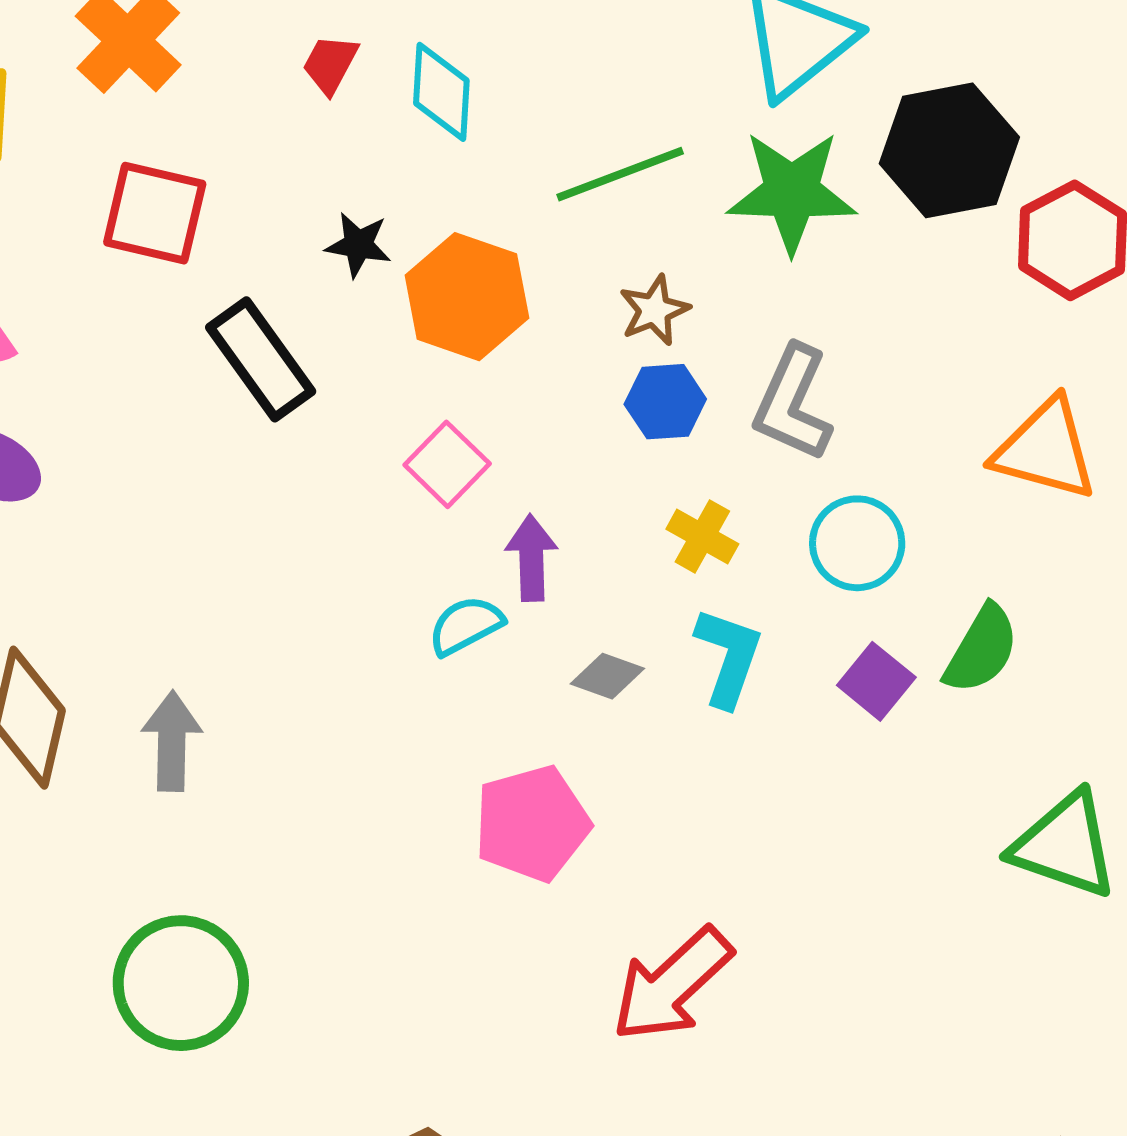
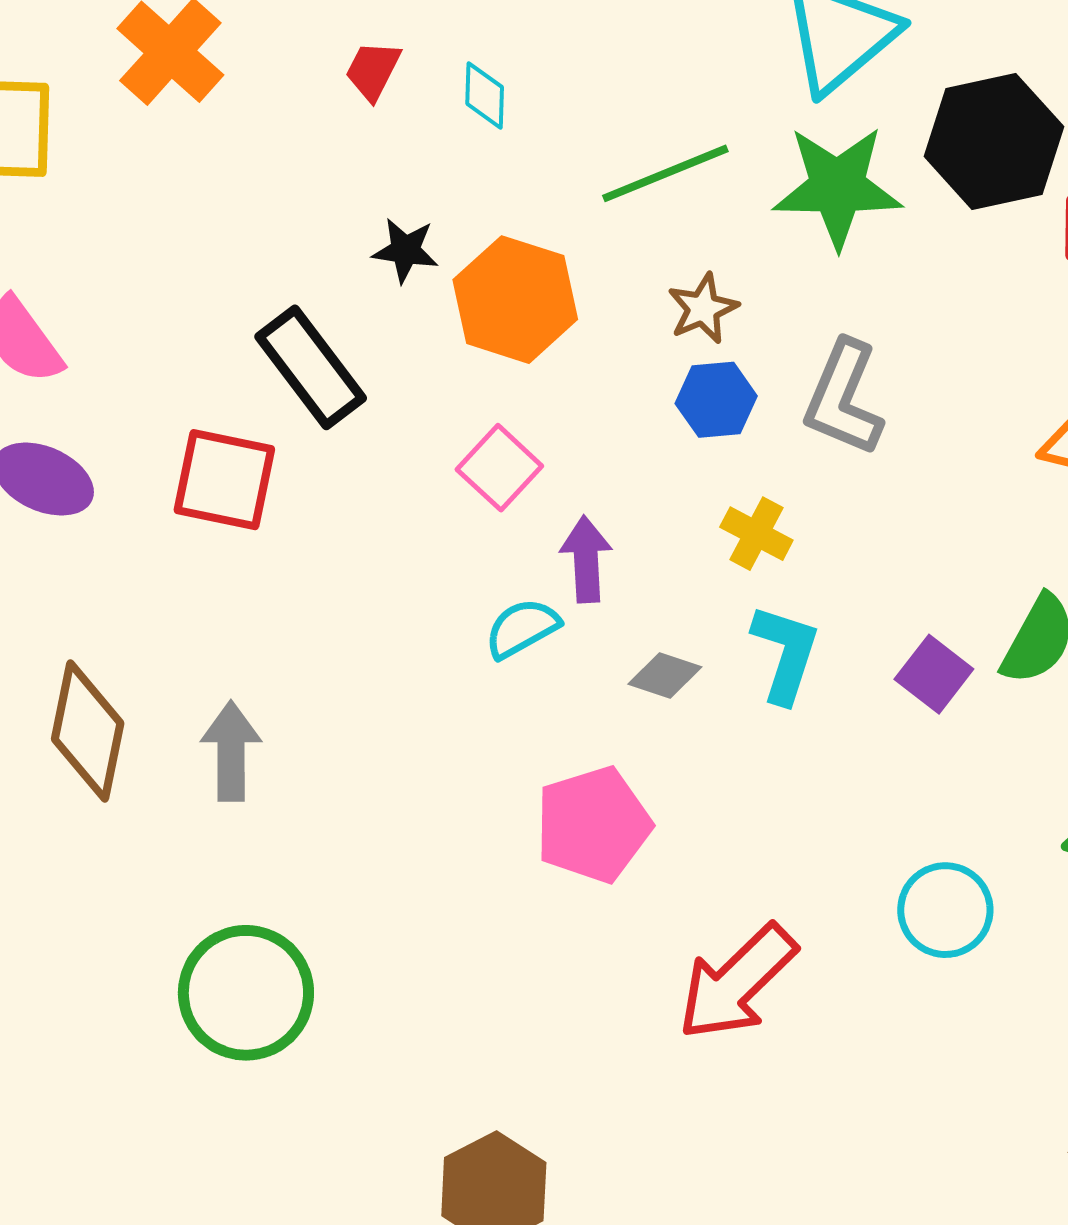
cyan diamond: (441, 92) -> (485, 95), size x0.7
red square: (155, 213) -> (224, 480), moved
cyan circle: (857, 543) -> (945, 910), moved

